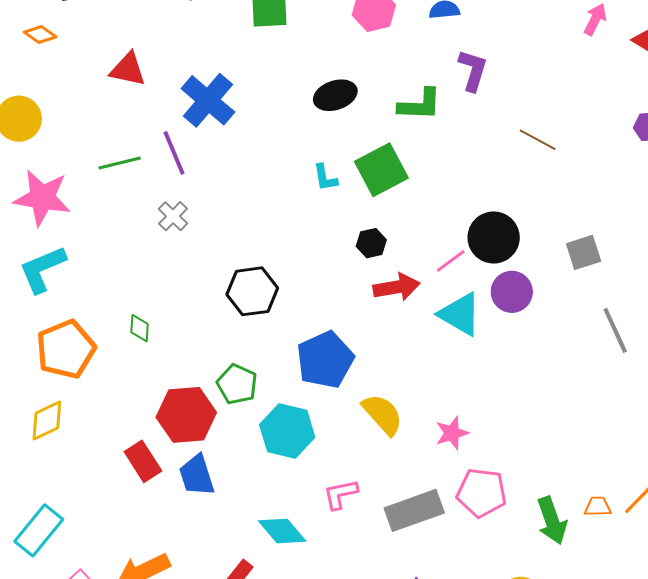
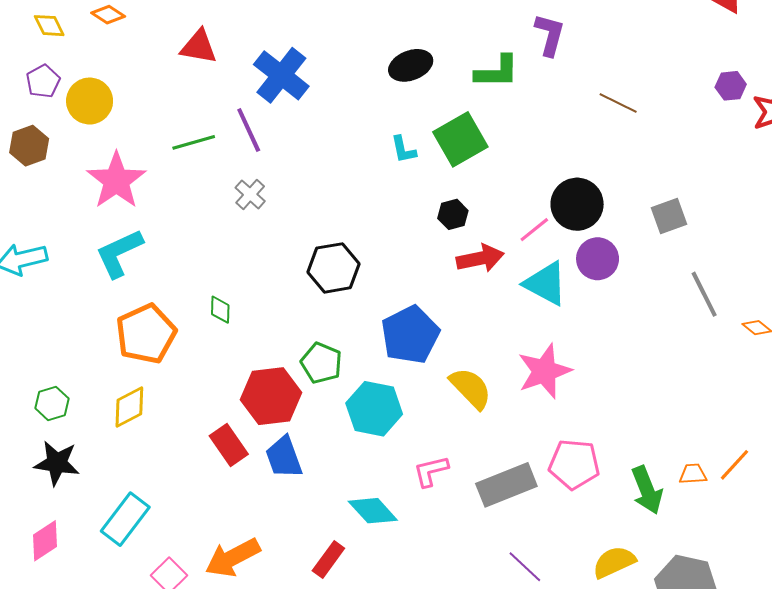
pink star: (42, 198) -> (116, 181), turned 30
pink star: (452, 433) -> (544, 371), moved, size x1.6

